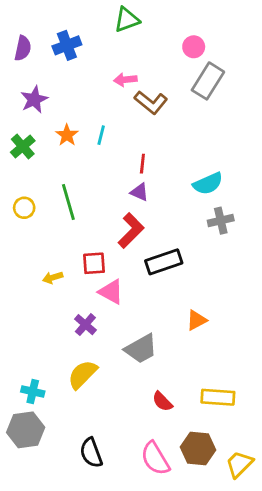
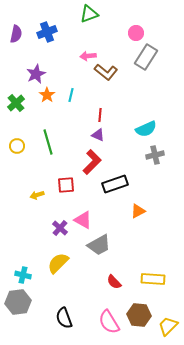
purple star: (34, 99) -> (36, 74), moved
pink triangle: (111, 292) -> (83, 220), moved
orange triangle: (197, 320) -> (138, 211), moved

